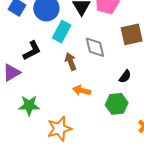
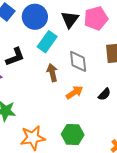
orange arrow: (82, 90) -> (74, 92), moved, turned 126
green hexagon: (117, 104) -> (73, 134), moved

